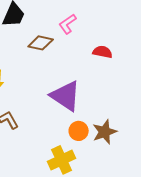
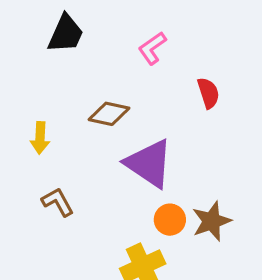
brown diamond: (41, 43) -> (109, 114), moved
red semicircle: (103, 52) -> (208, 93), turned 60

